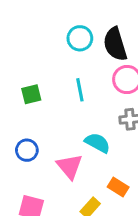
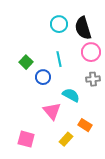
green square: (31, 94) -> (26, 62), turned -32
blue circle: (27, 150) -> (43, 77), moved

